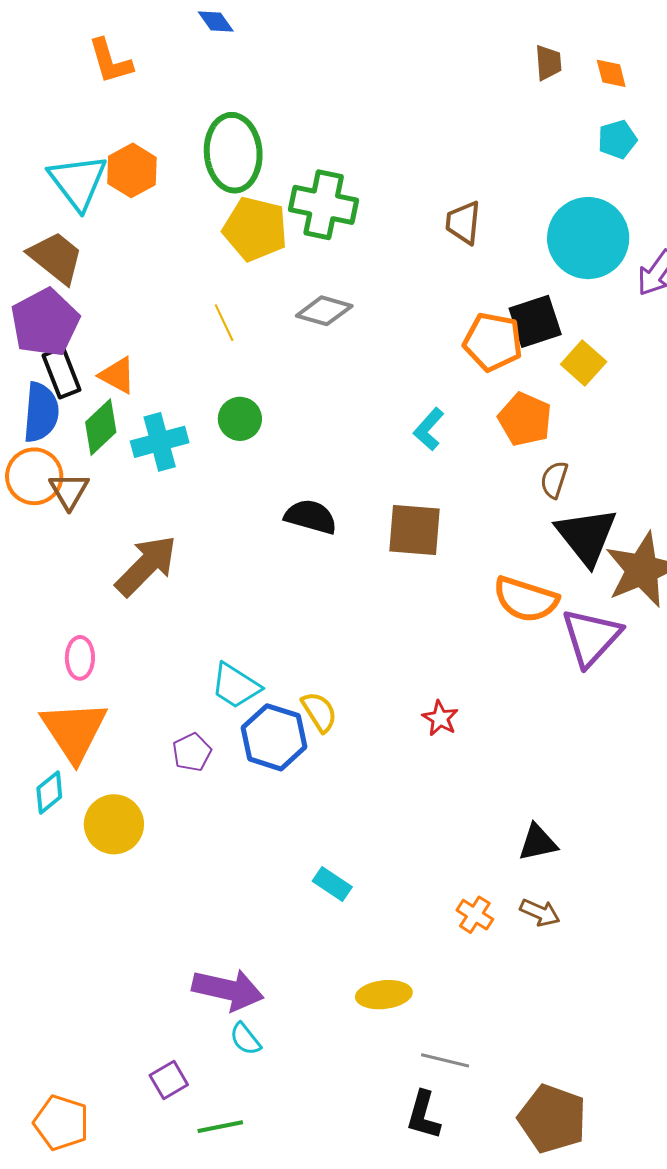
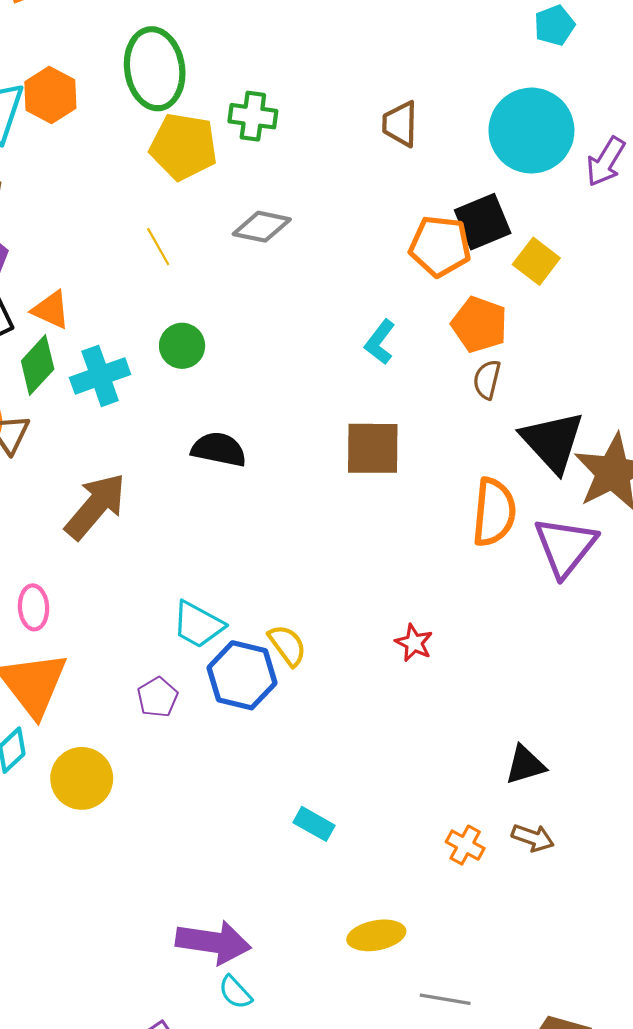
green cross: (324, 205) -> (253, 116), size x0.7
brown semicircle: (554, 480) -> (487, 380), moved
black semicircle: (311, 517) -> (219, 449), moved
orange semicircle: (526, 599) -> (494, 512), turned -98

